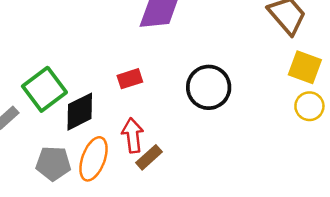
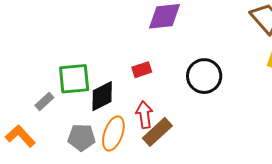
green square: (44, 89) -> (74, 79), turned 32
brown rectangle: (149, 157) -> (157, 132), size x1.4

